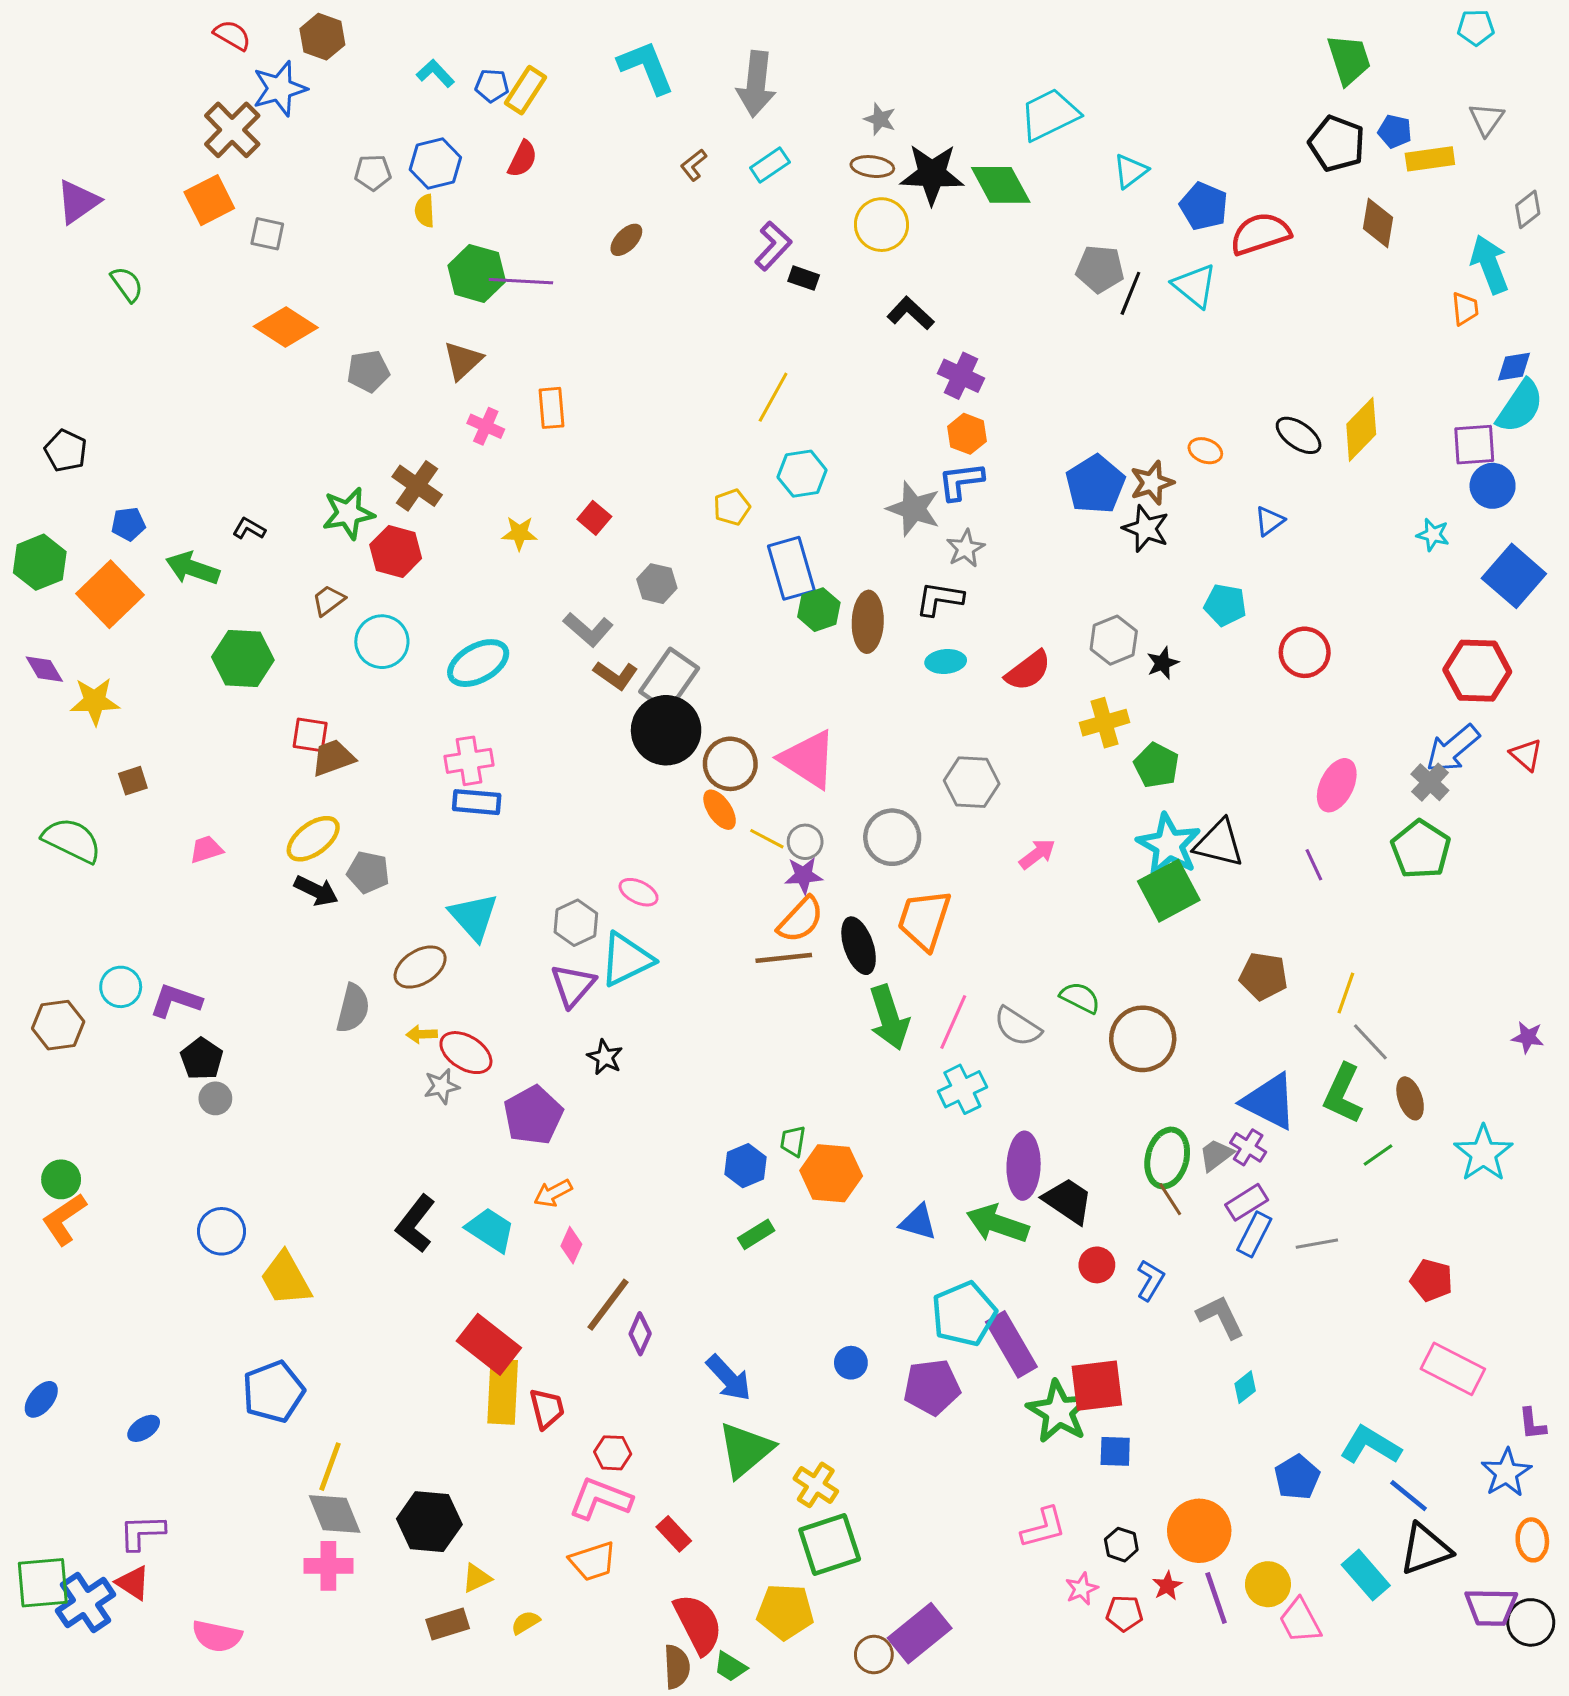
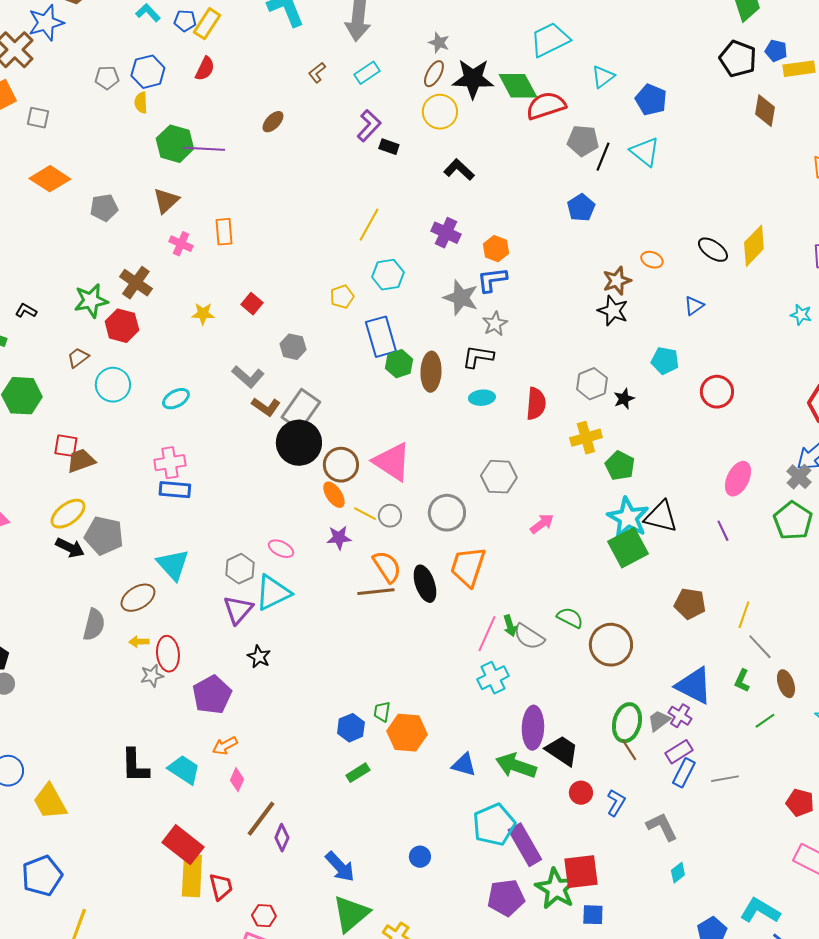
brown ellipse: (872, 167) -> (434, 74), turned -68
red semicircle: (1260, 234) -> (546, 106), moved
purple cross: (961, 376) -> (446, 233), moved
blue pentagon: (1095, 484) -> (581, 208), moved, size x0.7
cyan ellipse: (478, 663) -> (176, 399), size x0.7
red semicircle: (1028, 671) -> (536, 404), turned -48
gray pentagon: (368, 872) -> (104, 536), size x1.4
purple star: (804, 875) -> (339, 538), moved
orange semicircle: (801, 920) -> (387, 567), turned -76
green arrow: (889, 1017) -> (510, 626), moved, size x0.5
red ellipse: (466, 1053) -> (168, 654), turned 52
green L-shape: (1343, 1094) -> (742, 681), size x0.6
black L-shape: (416, 1224) -> (135, 766), turned -39
purple pentagon: (932, 1387) -> (506, 898), moved

